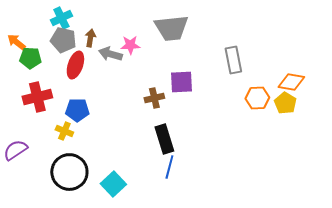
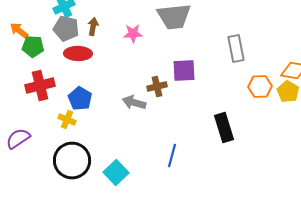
gray arrow: (110, 54) -> (134, 102), moved
red ellipse: (75, 65) -> (78, 54), turned 72
blue pentagon: (77, 110) -> (80, 98), turned 30
black rectangle: (164, 139) -> (224, 128), moved

